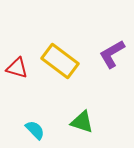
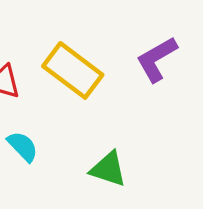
cyan semicircle: (35, 130) -> (23, 146), moved

